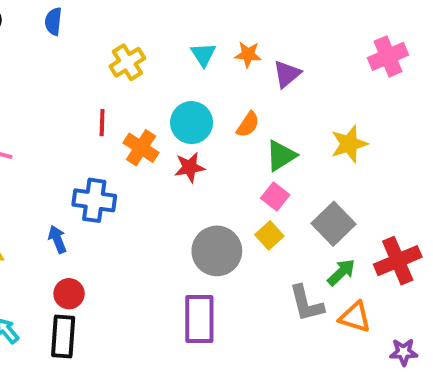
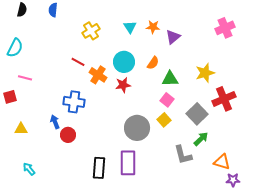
red line: (102, 123) -> (78, 62), turned -64
green triangle: (281, 156) -> (170, 79), turned 30
red cross: (398, 261) -> (224, 99), moved
red circle: (69, 294) -> (68, 135), moved
orange triangle: (355, 317) -> (222, 162), moved
black rectangle: (63, 337) -> (99, 168), moved

